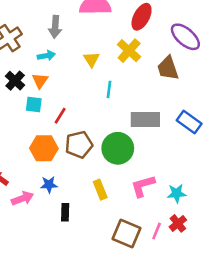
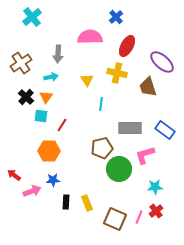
yellow cross: (129, 51) -> (117, 73), turned -30
brown pentagon: (79, 145) -> (102, 148), moved
green circle: (118, 148) -> (119, 169), moved
pink L-shape: (143, 186) -> (145, 155), moved
yellow rectangle: (100, 190) -> (87, 203), moved

